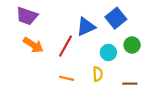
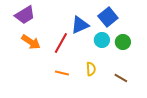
purple trapezoid: (27, 16) -> (25, 15), turned -50
cyan circle: (108, 52) -> (102, 40), moved
brown line: (130, 84) -> (121, 78), turned 32

